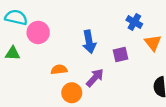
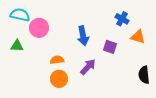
orange triangle: (153, 43) -> (138, 37), turned -35
purple square: (120, 54) -> (110, 47), turned 32
orange circle: (72, 93) -> (59, 79), moved

